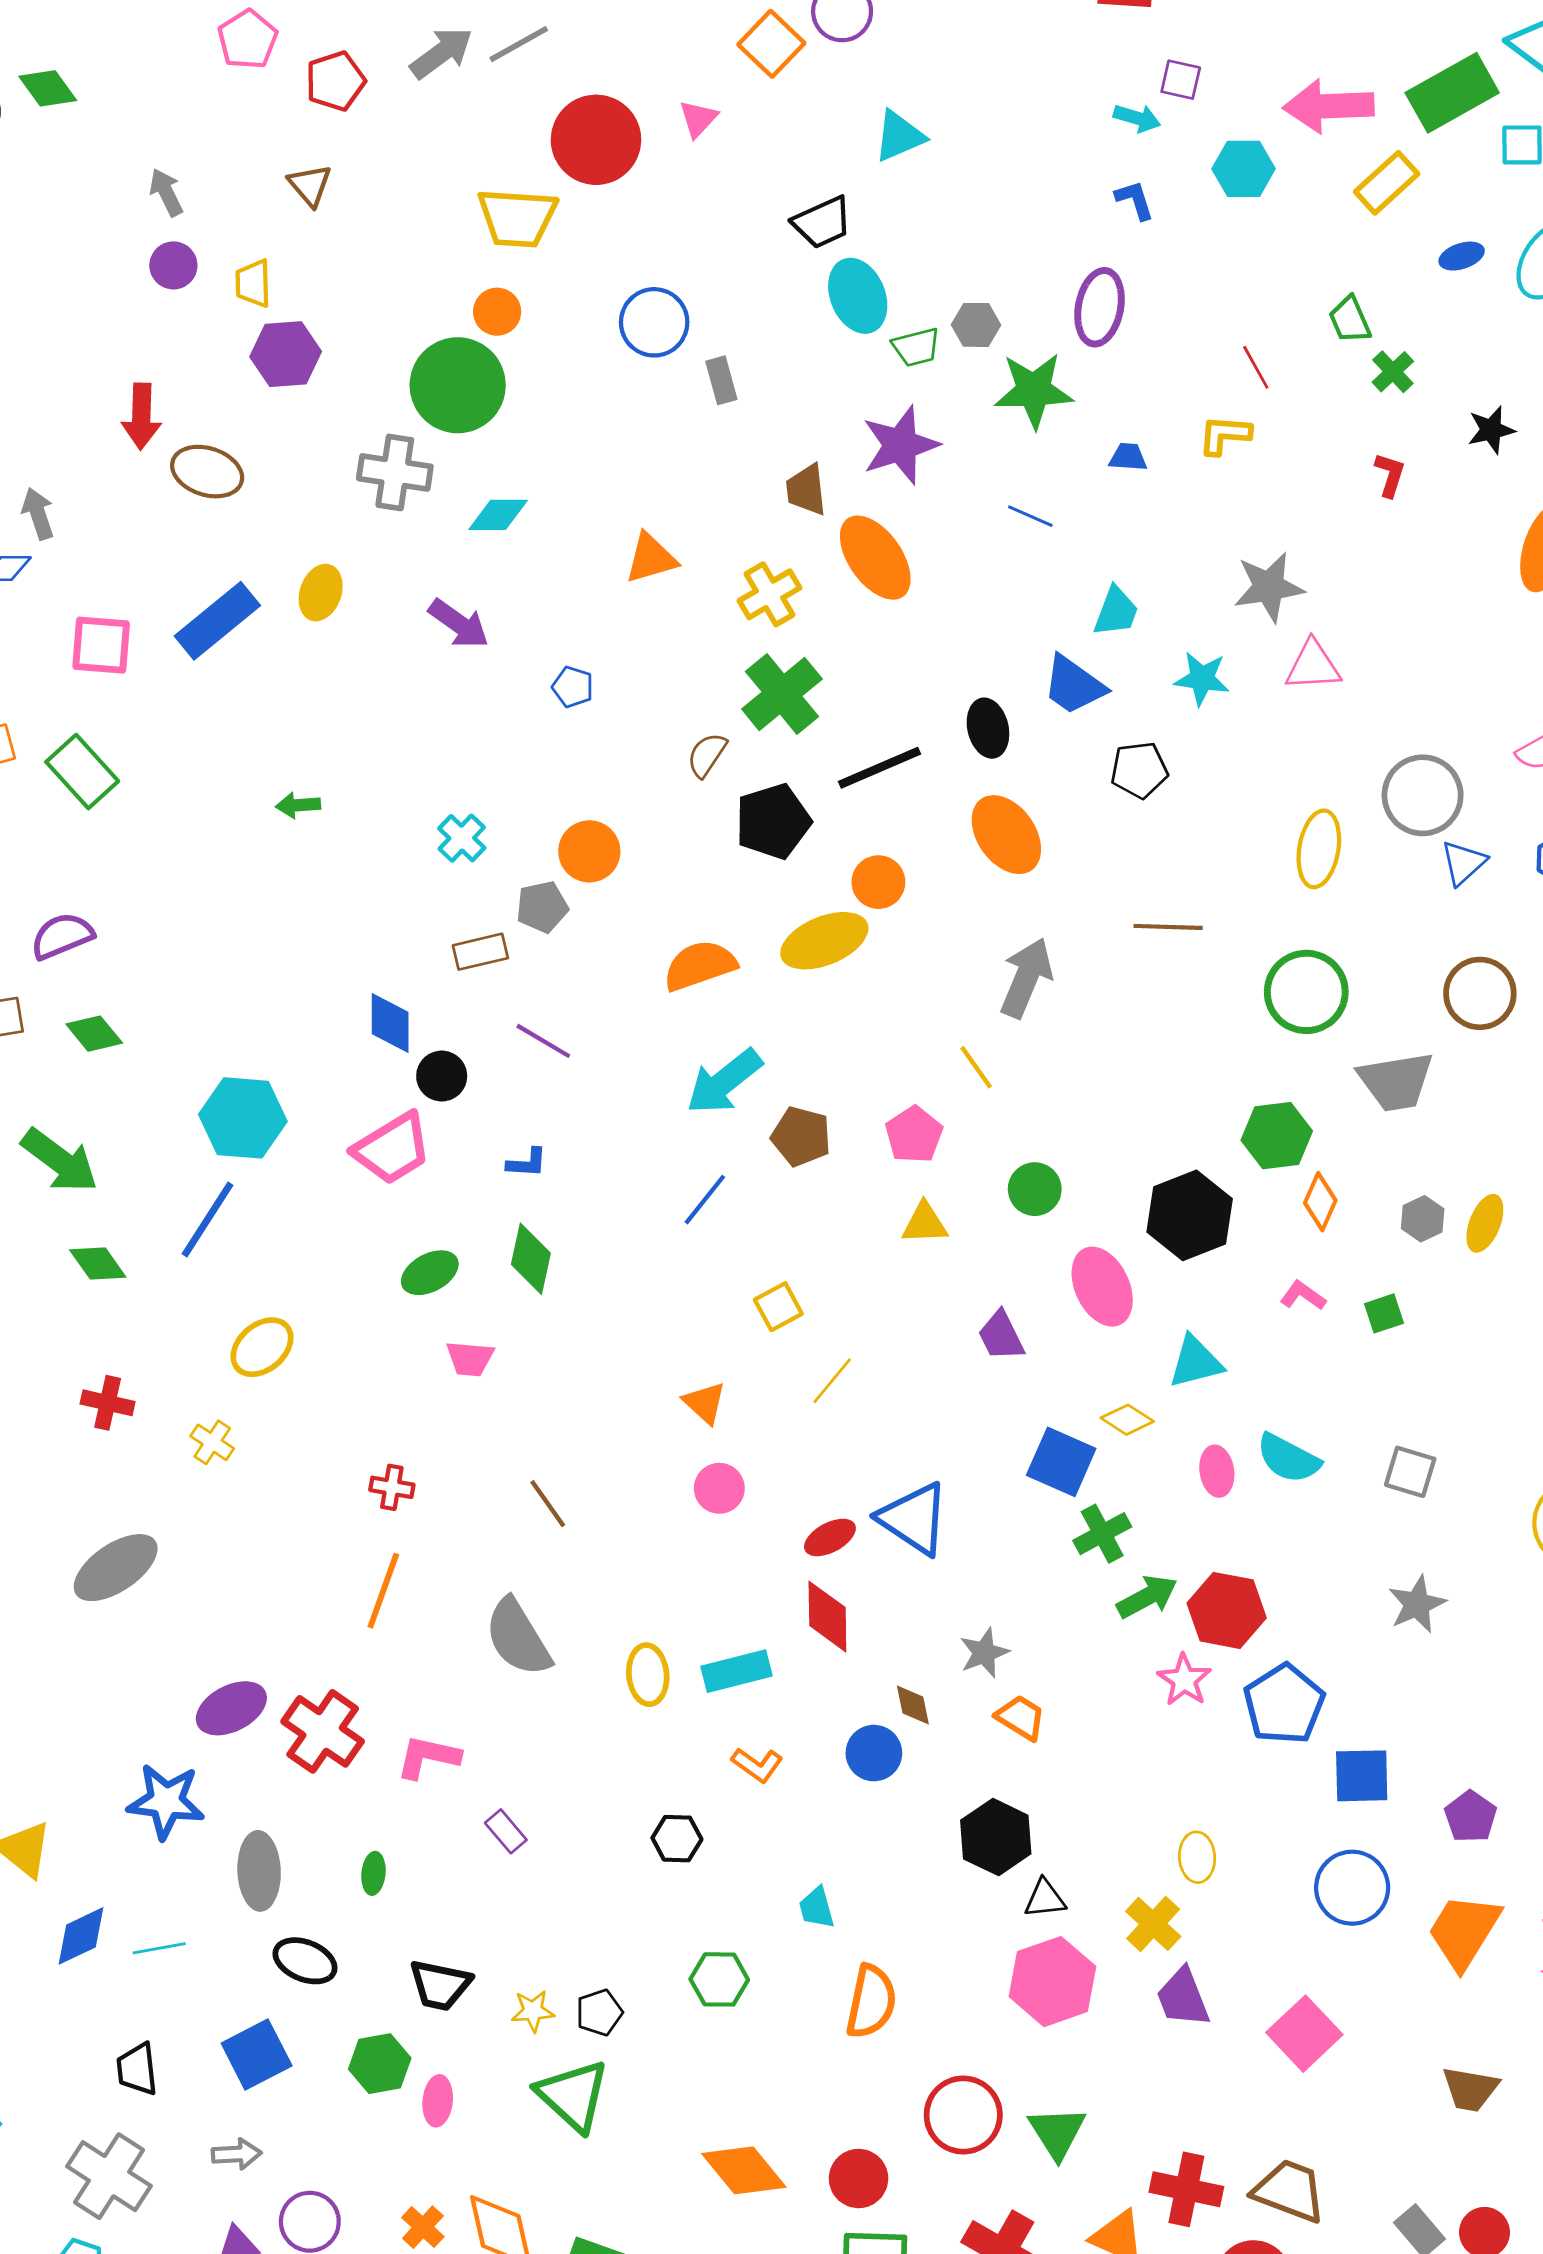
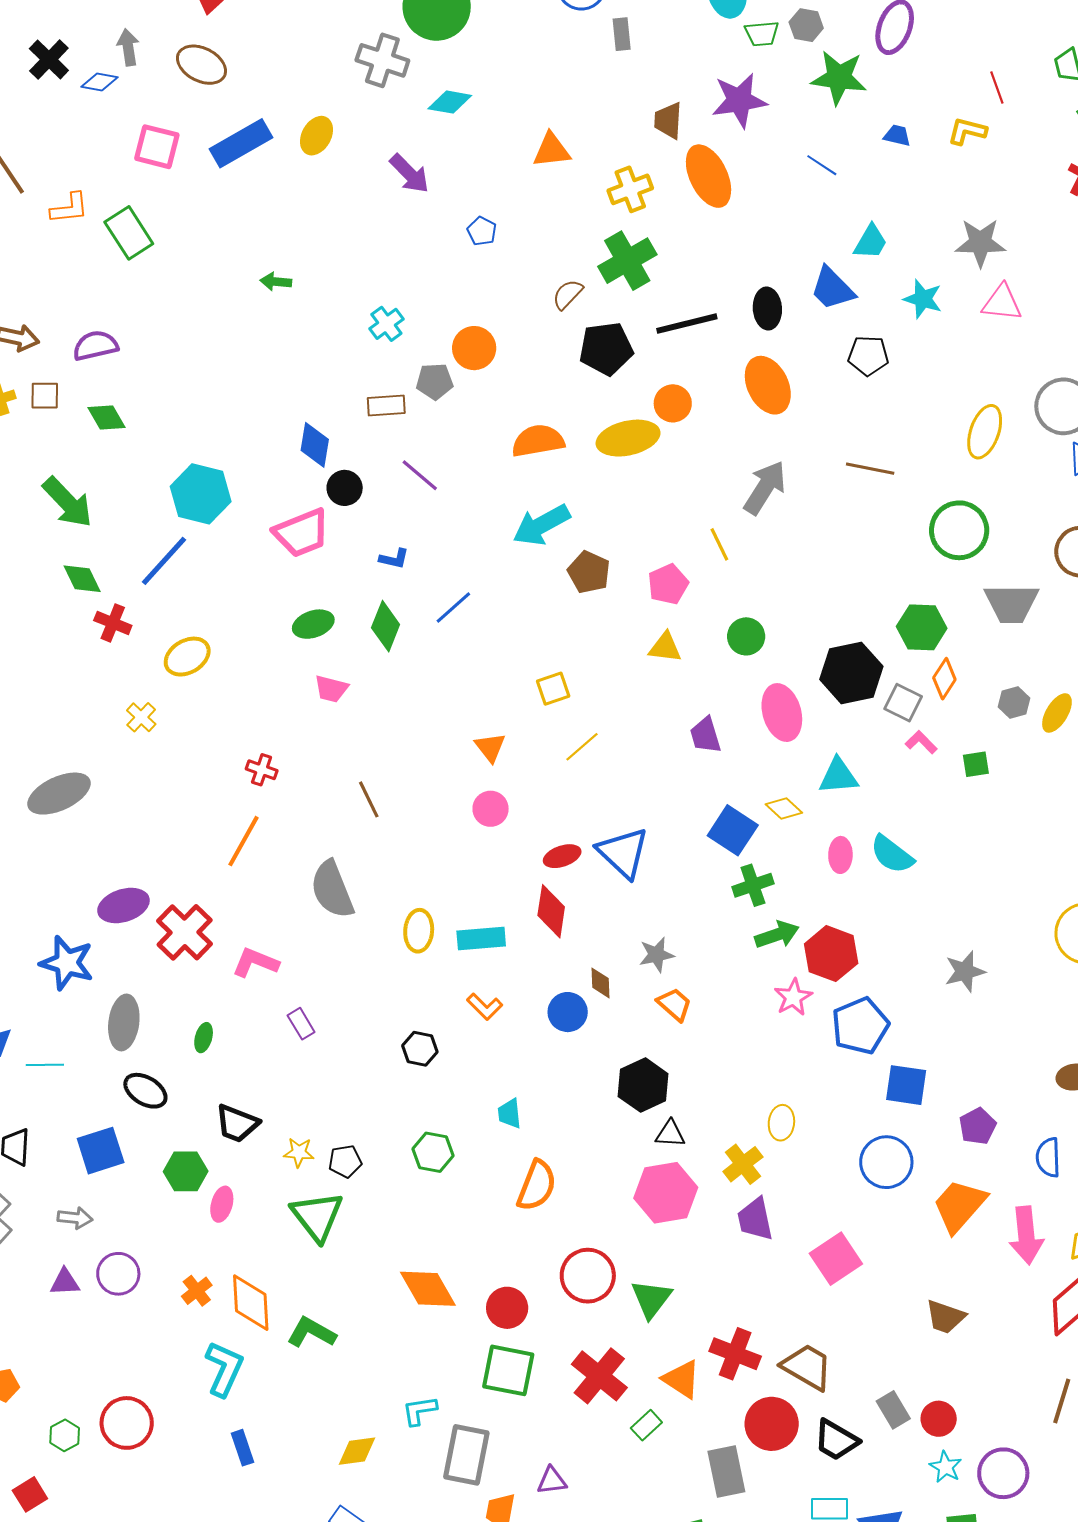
brown ellipse: (207, 472) -> (201, 65), moved
blue line: (705, 1200) -> (453, 608), moved
red cross: (108, 1403) -> (113, 623), moved
gray square: (1410, 1472) -> (903, 703), moved

